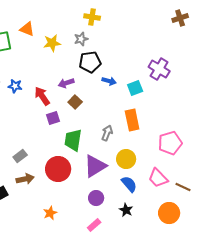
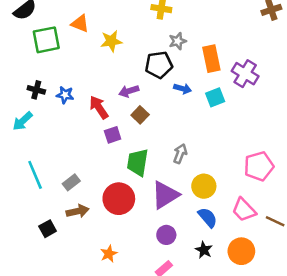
gray star: (81, 39) -> (178, 41), moved
orange rectangle: (132, 120) -> (211, 59), moved
orange circle: (169, 213) -> (241, 251), moved

